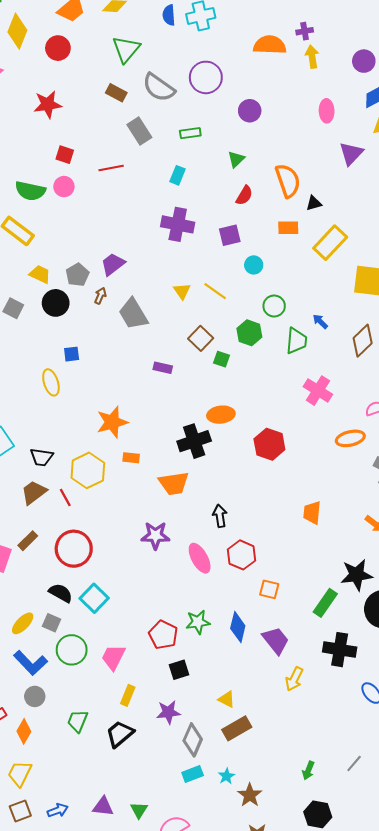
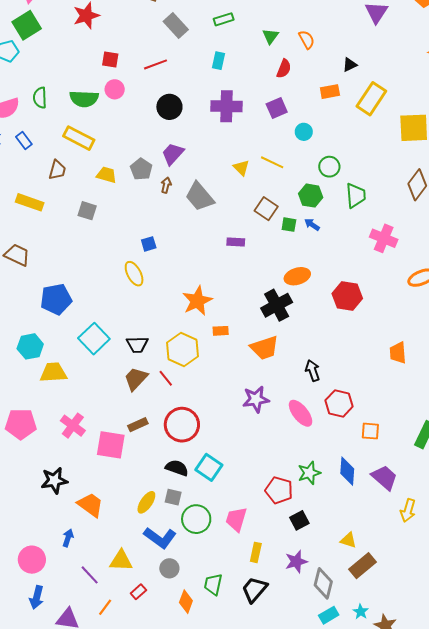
orange semicircle: (288, 181) -> (307, 40), moved, size x0.6
black circle: (56, 303) -> (169, 107), moved
blue arrow: (320, 321) -> (312, 225), moved
brown rectangle: (28, 541) -> (138, 425), turned 30
orange diamond: (24, 731) -> (186, 602), moved

